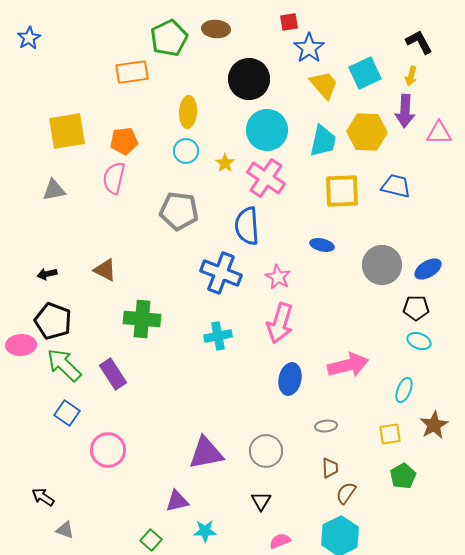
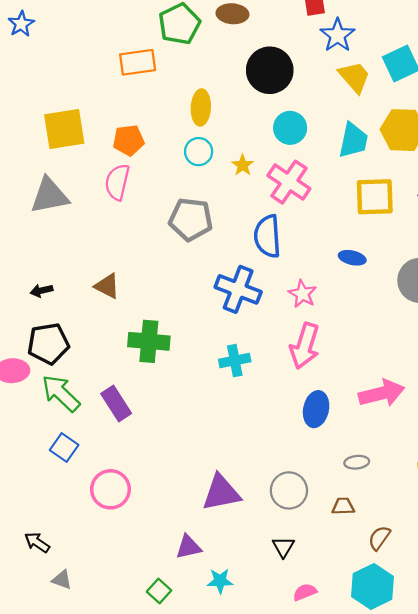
cyan circle: (267, 130) -> (290, 128), size x0.7
gray triangle: (54, 190) -> (49, 196), size x1.5
black pentagon: (53, 321) -> (48, 344), turned -30
brown trapezoid: (330, 468) -> (343, 506), moved, turned -90

